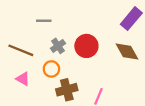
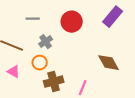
red circle: (86, 46) -> (72, 22), moved
brown diamond: (127, 51) -> (109, 63), moved

